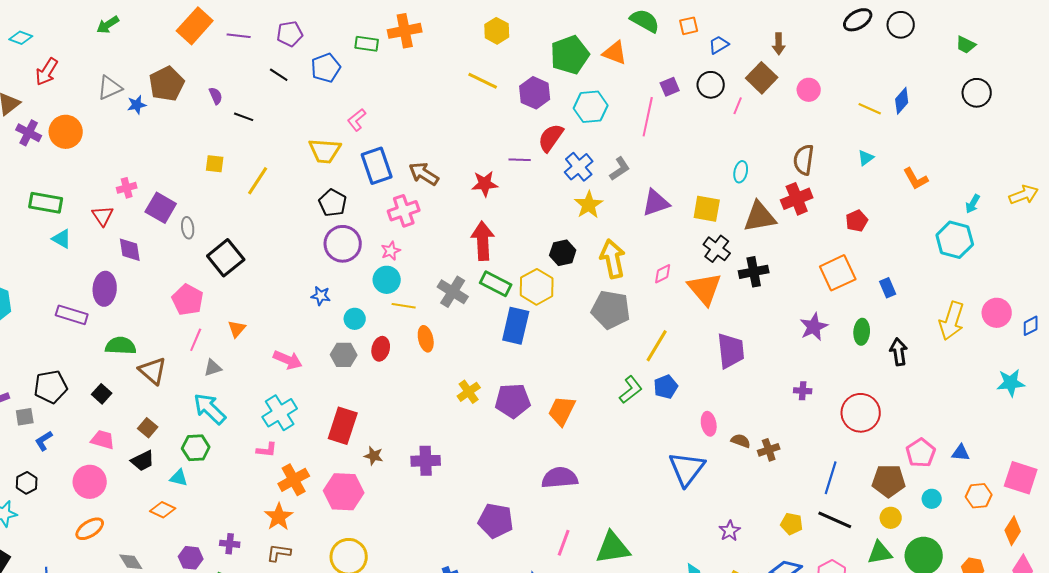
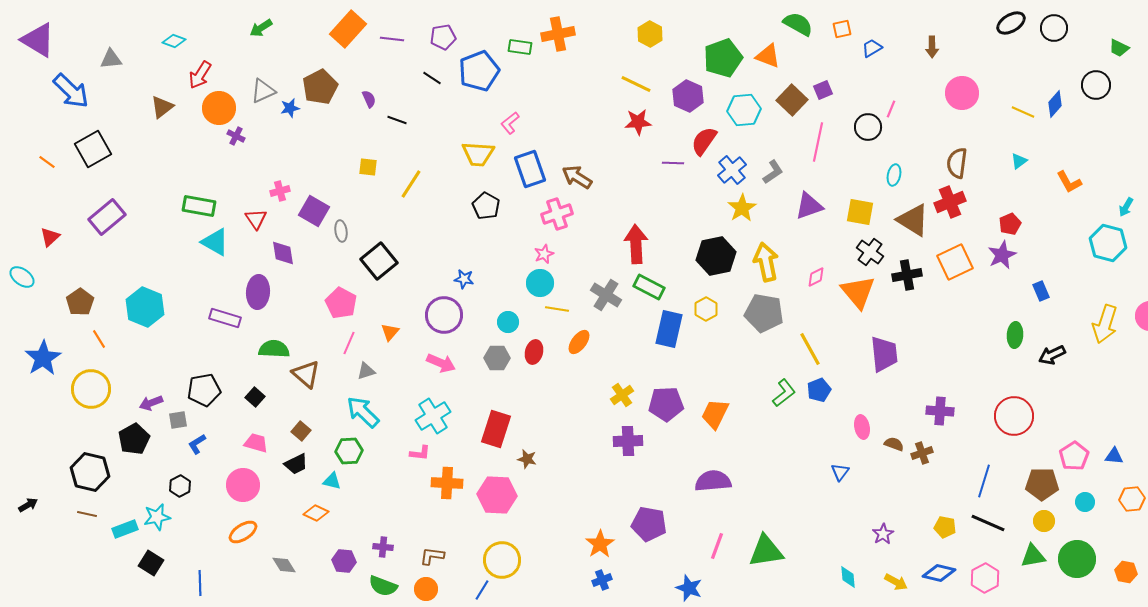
blue pentagon: (326, 68) -> (479, 71), size x1.4
brown square: (762, 78) -> (792, 100), moved
black circle: (711, 85) -> (868, 127), moved
pink circle: (809, 90) -> (962, 93), size x1.4
black circle: (977, 93) -> (1096, 85), moved
pink line: (648, 117) -> (818, 142), moved
orange circle: (66, 132) -> (219, 108), moved
purple cross: (29, 133) -> (236, 136), moved, size x0.7
red star: (485, 184) -> (638, 122), moved
brown triangle: (760, 217) -> (913, 220), turned 42
cyan triangle: (62, 239) -> (215, 242), size x1.4
purple circle: (343, 244) -> (444, 315), moved
black hexagon: (563, 253) -> (716, 256), size x1.5
orange square: (838, 273) -> (955, 262), moved
yellow hexagon: (537, 287) -> (706, 309), moved, size x0.7
blue star: (321, 296) -> (464, 279), moved
purple star: (814, 327) -> (1002, 255), moved
orange ellipse: (426, 339) -> (579, 342), turned 50
yellow line: (657, 346) -> (810, 349), turned -60
black arrow: (899, 352) -> (1052, 355), turned -108
purple cross: (803, 391) -> (940, 411), moved, size x1.5
purple cross: (426, 461) -> (628, 441), moved
blue triangle: (687, 469) -> (840, 472), size x0.5
orange cross: (294, 480) -> (447, 483), turned 32
orange star: (279, 517) -> (600, 544), moved

